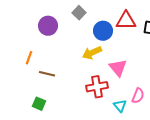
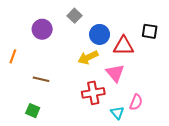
red triangle: (126, 21) -> (124, 46), moved
orange line: (29, 58) -> (13, 56), moved

